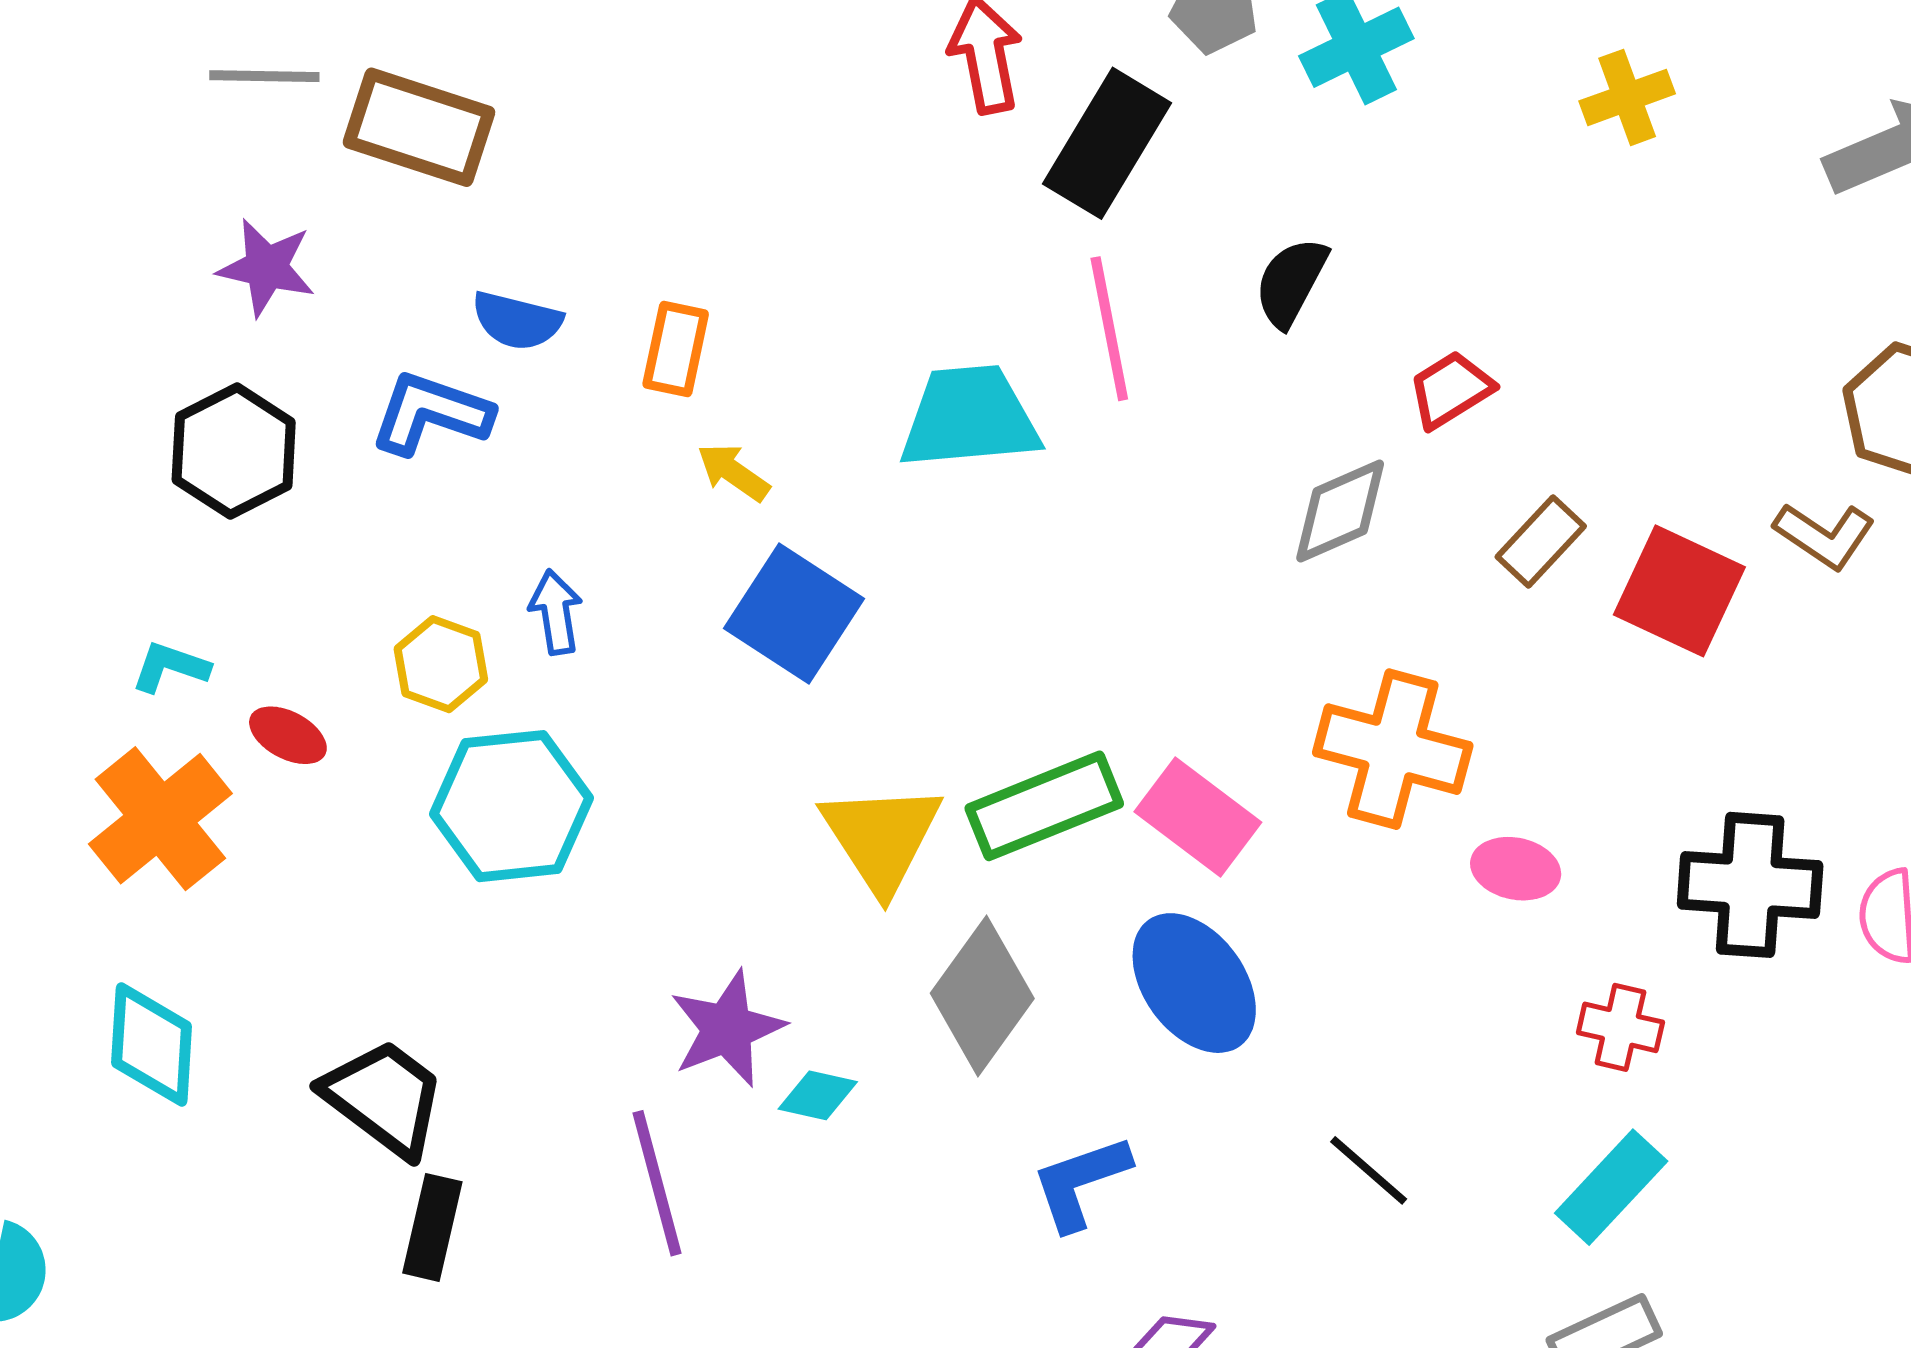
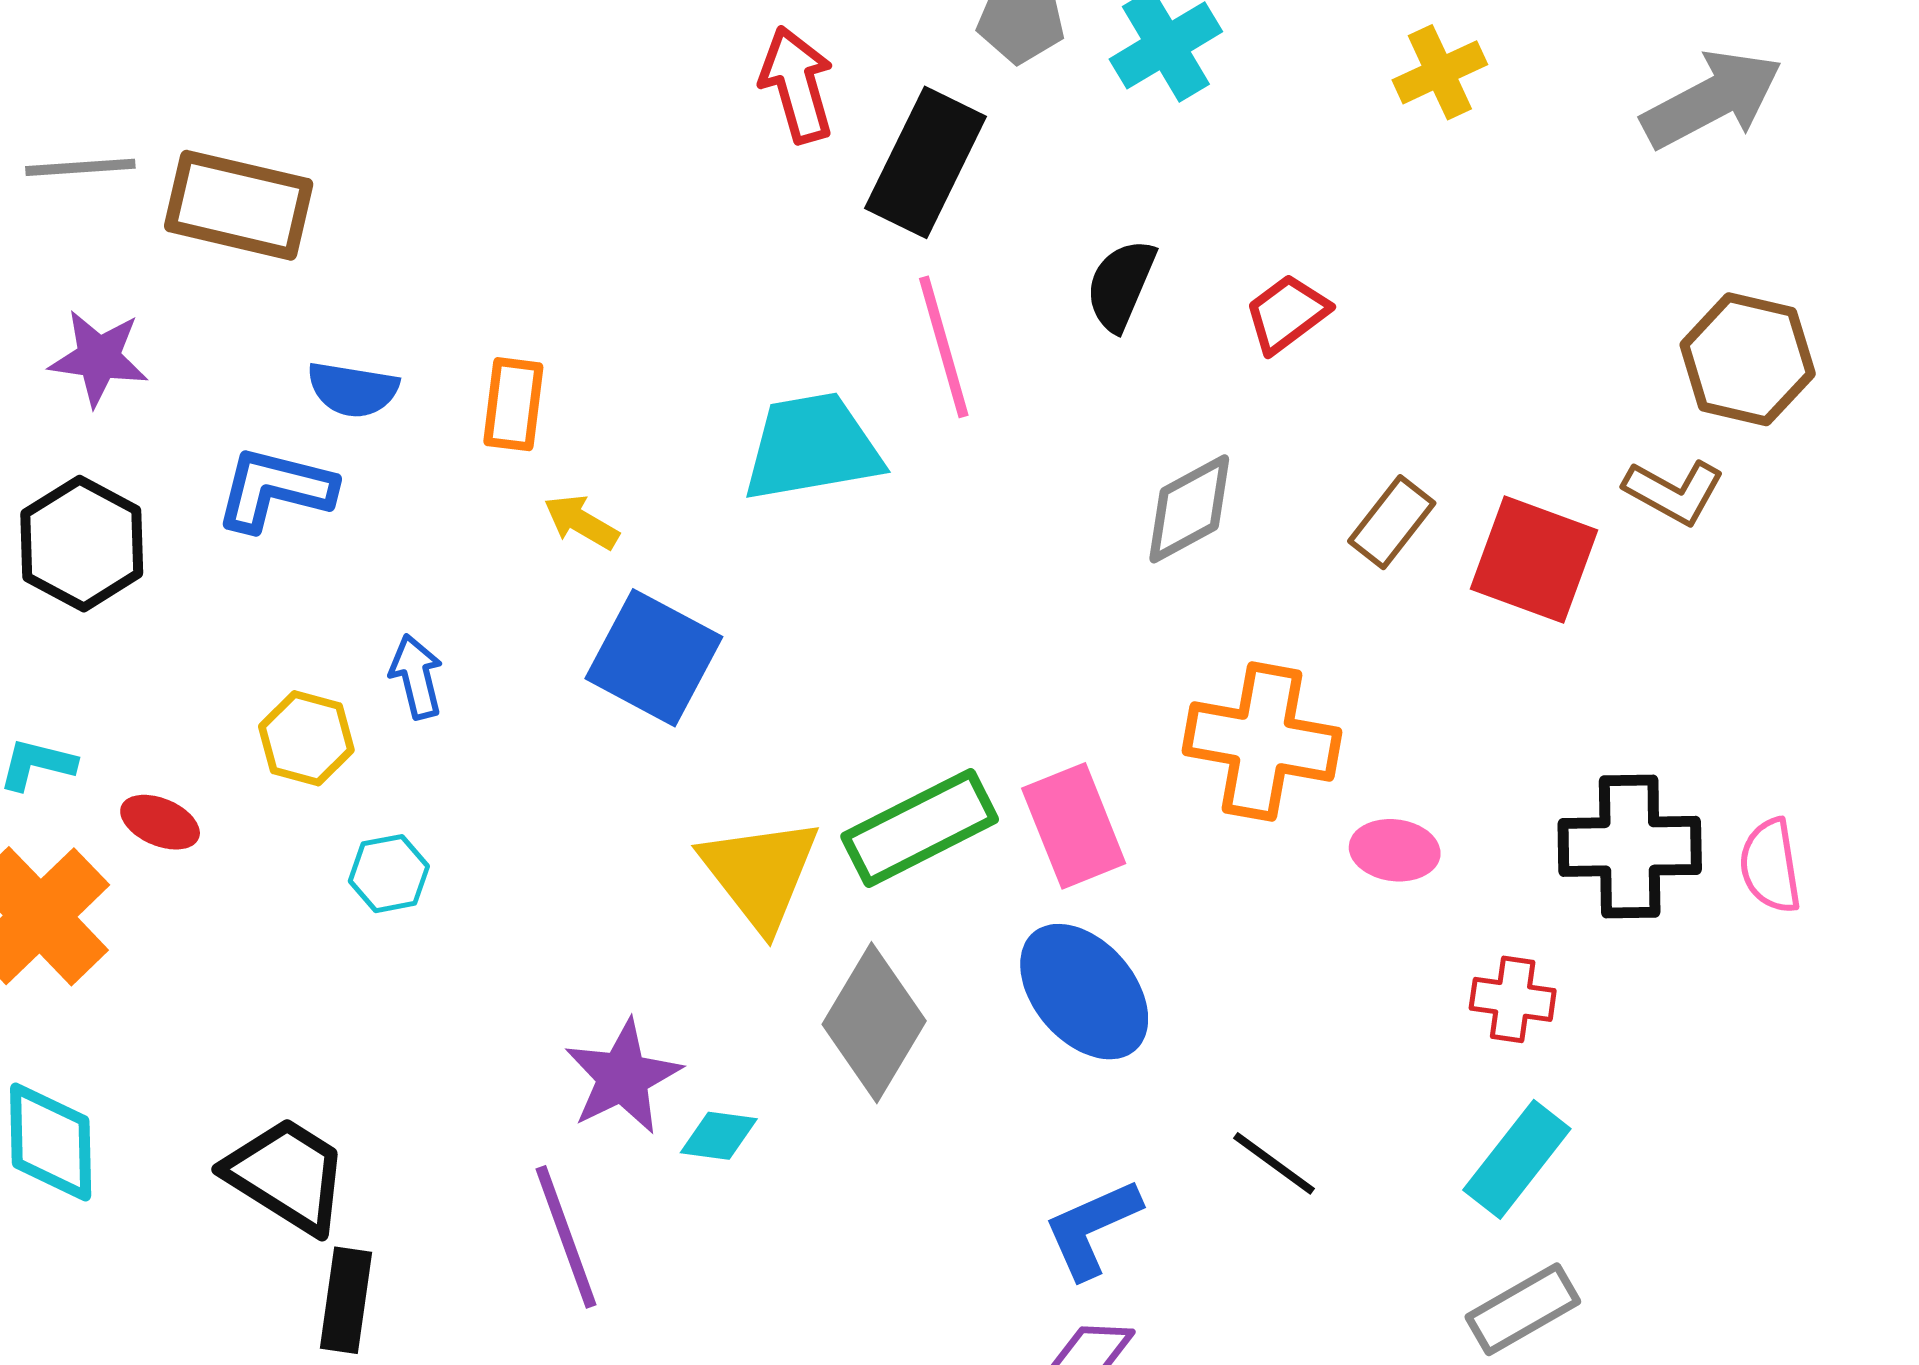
red trapezoid: (1451, 390) -> (1287, 314), moved
cyan hexagon: (512, 806) -> (389, 874), size x0.5
pink rectangle: (1198, 817) -> (1074, 826), turned 36
blue L-shape: (1081, 1182) -> (1092, 1228), moved

